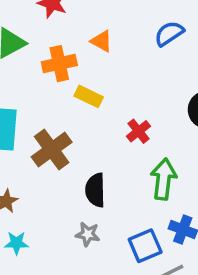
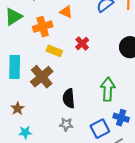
yellow rectangle: (89, 96) -> (54, 51), moved
red cross: (139, 131) -> (82, 43), moved

